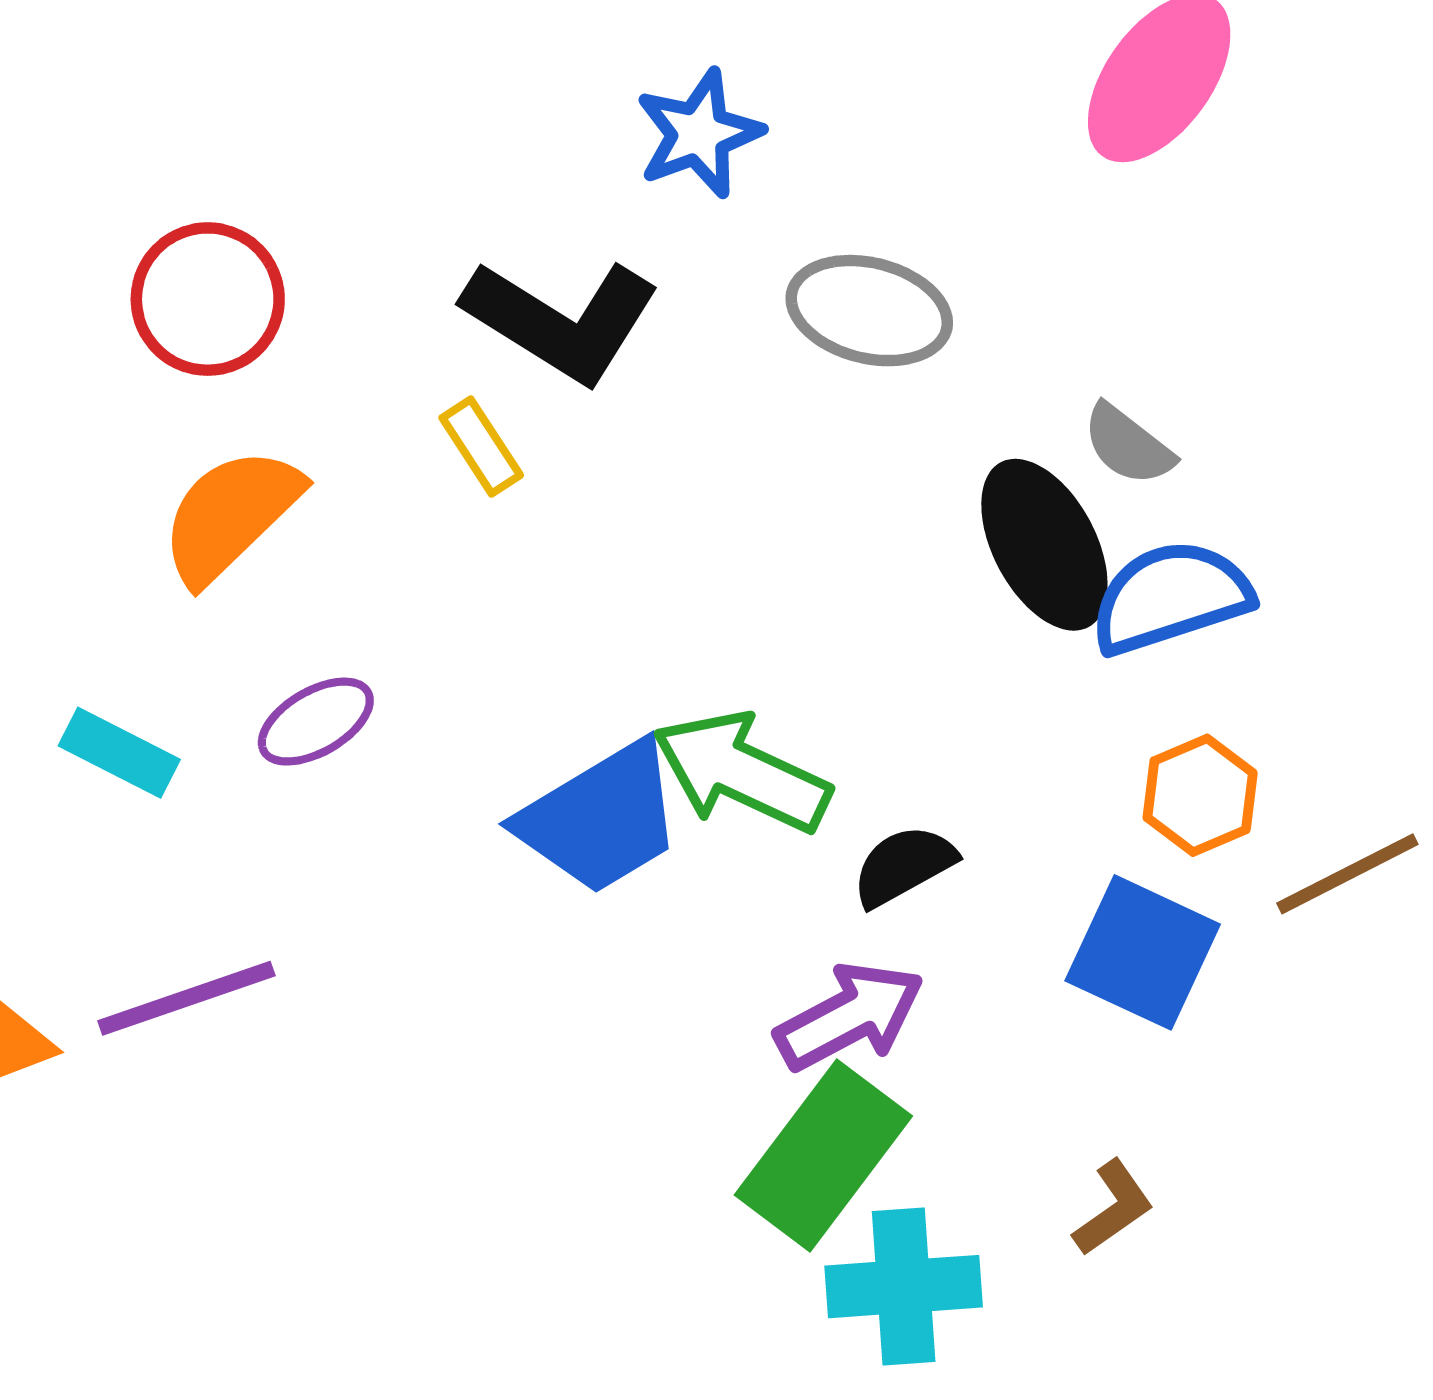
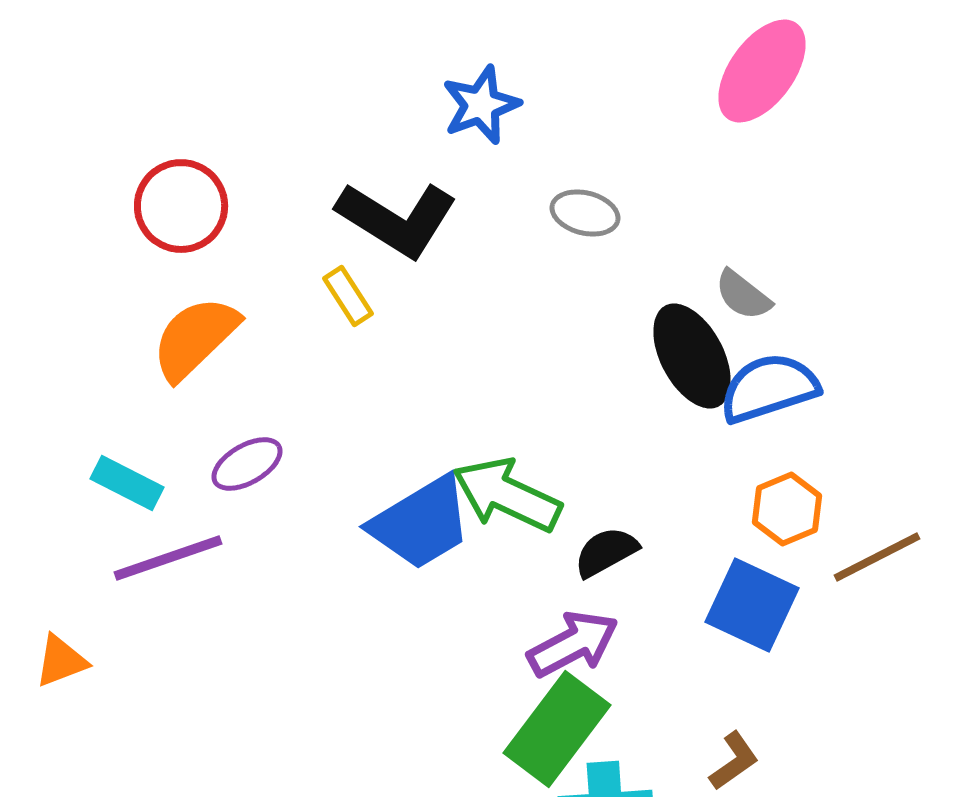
gray ellipse: (869, 311) -> (585, 213), size x0.7
purple line: (186, 998) -> (168, 558), moved

